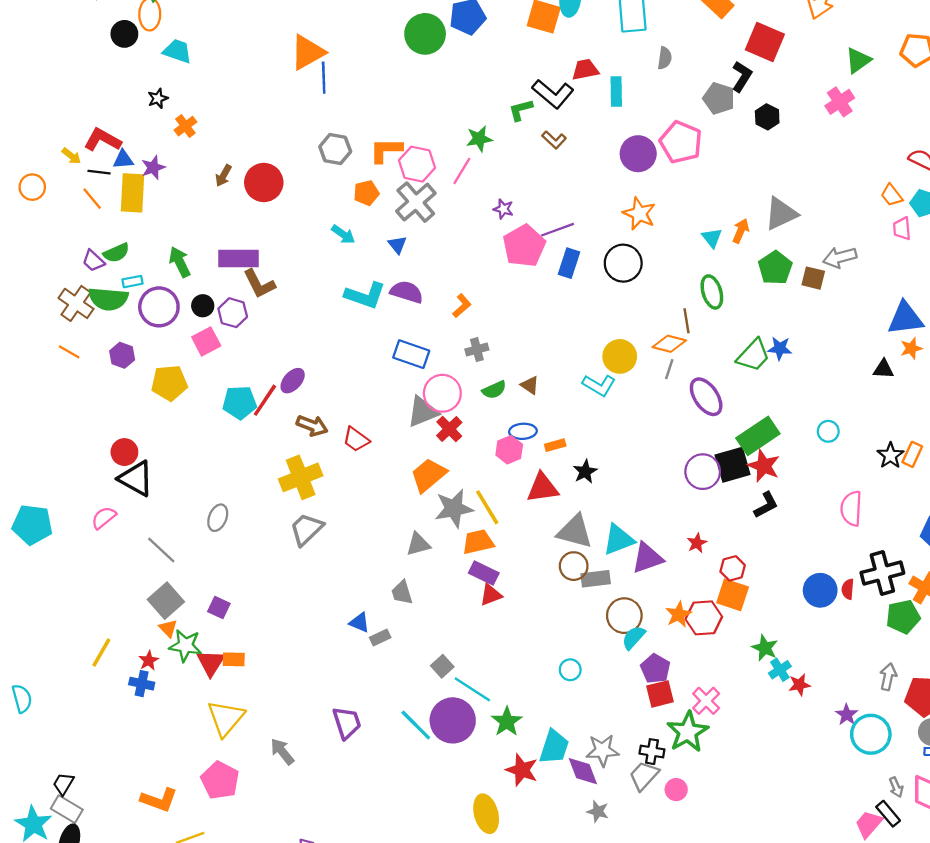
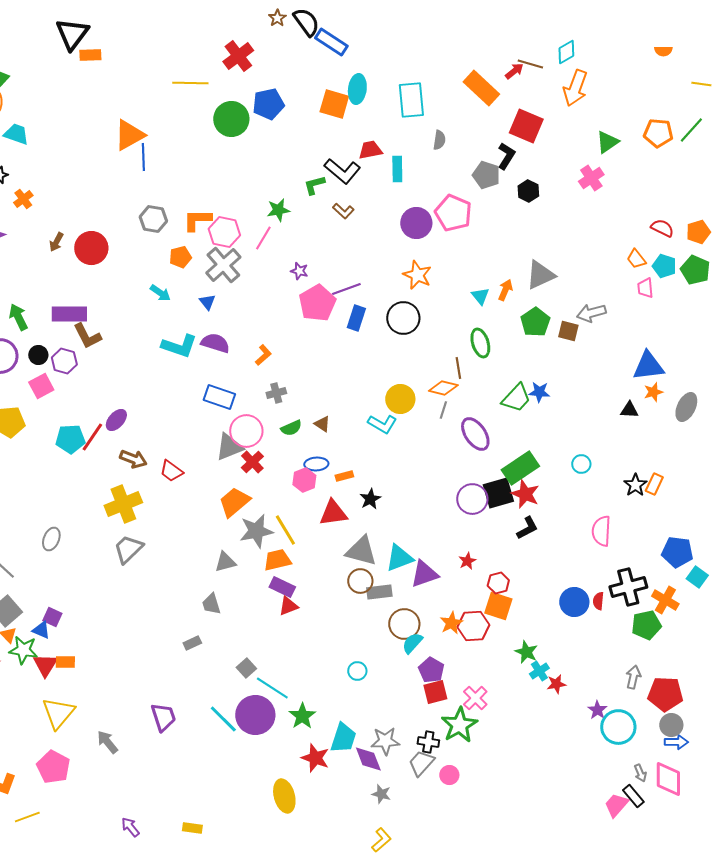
blue triangle: (359, 623) -> (41, 630), moved

